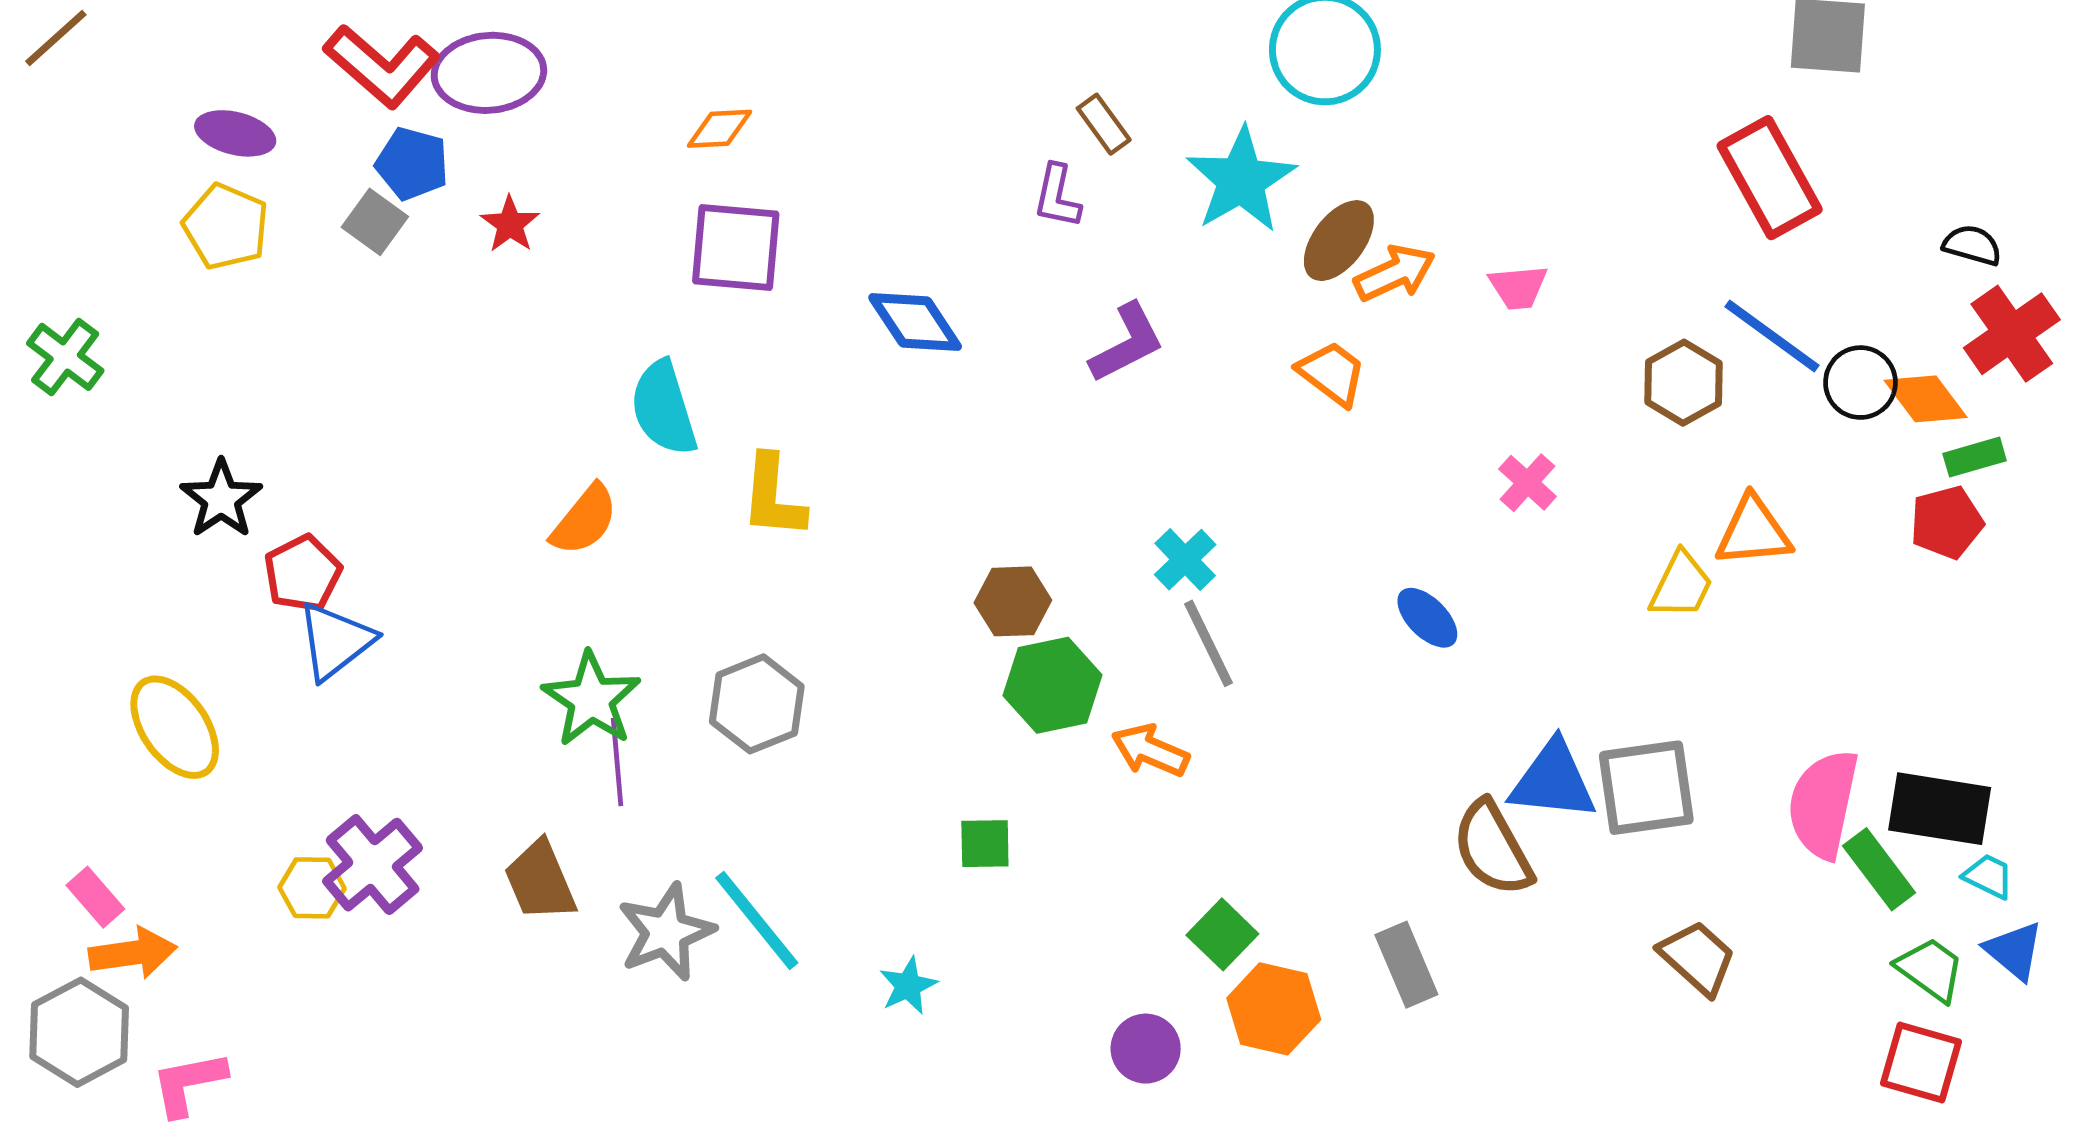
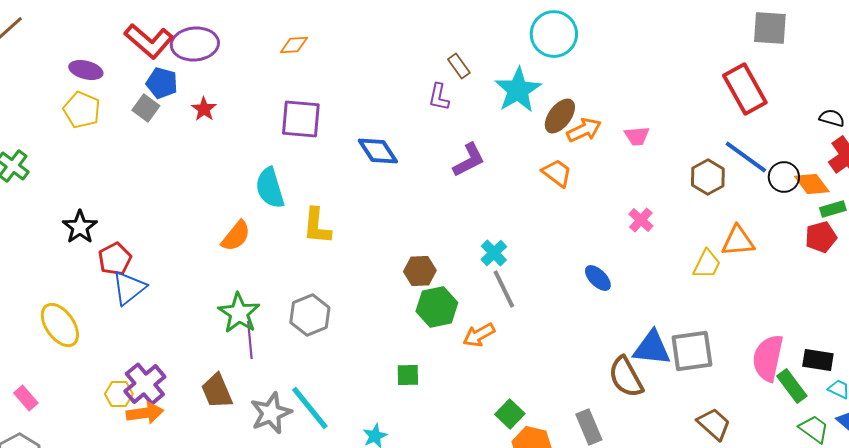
orange diamond: (719, 129) -> (294, 45), moved
orange arrow: (1150, 750) -> (479, 335), turned -52
black rectangle: (1940, 809) -> (818, 360), size x0.7
orange arrow: (133, 953) -> (145, 413), moved

